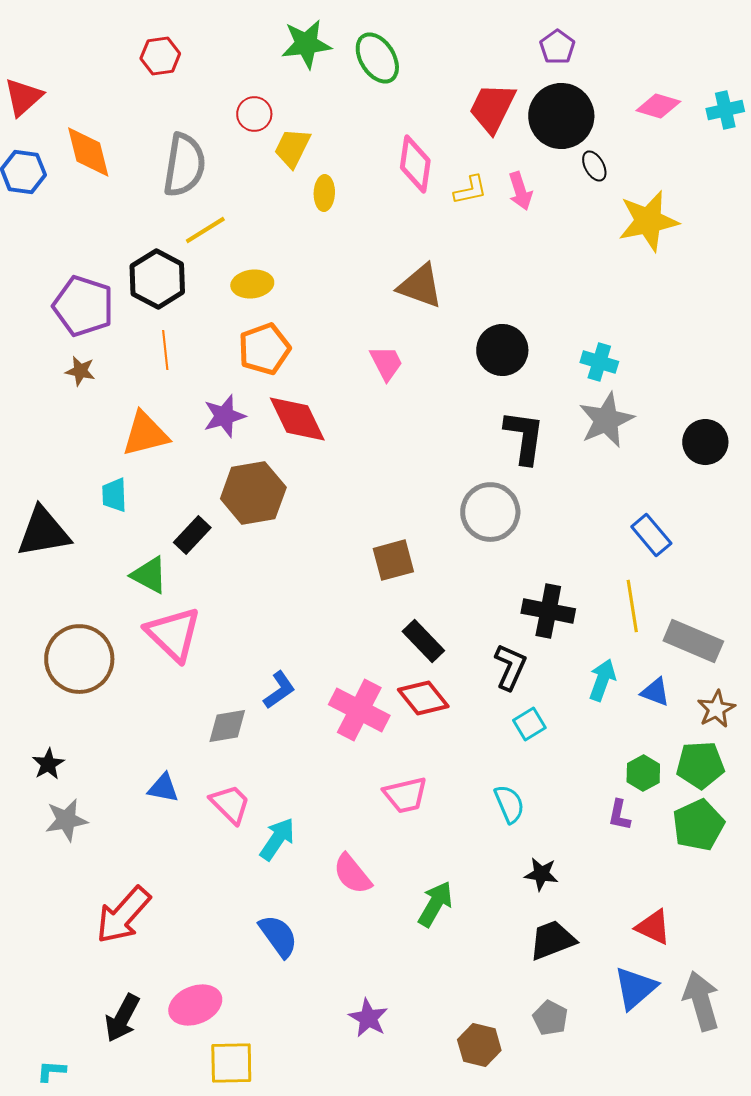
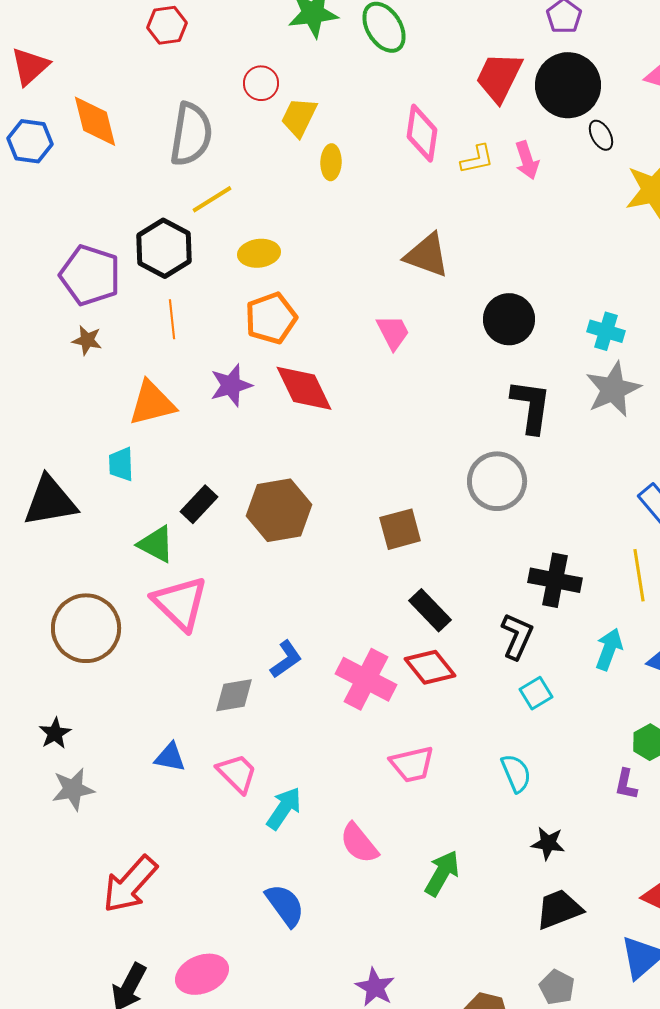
brown hexagon: (253, 493) -> (279, 510), moved

